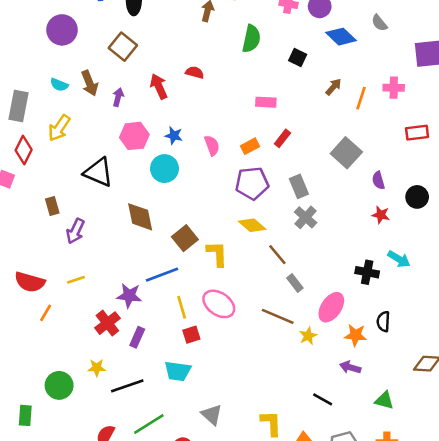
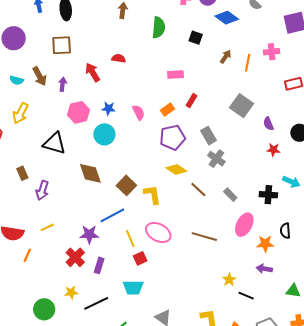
brown square: (123, 47) -> (62, 45), turned -35
gray rectangle: (295, 283) -> (230, 195), moved
yellow star: (308, 336) -> (229, 280), moved

